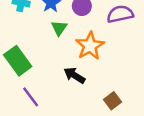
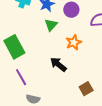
orange star: (90, 46) -> (74, 42), size x0.7

